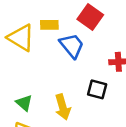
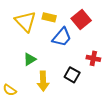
blue trapezoid: (72, 46) -> (62, 37), turned 65
green triangle: (24, 103) -> (30, 59), moved, turned 32

